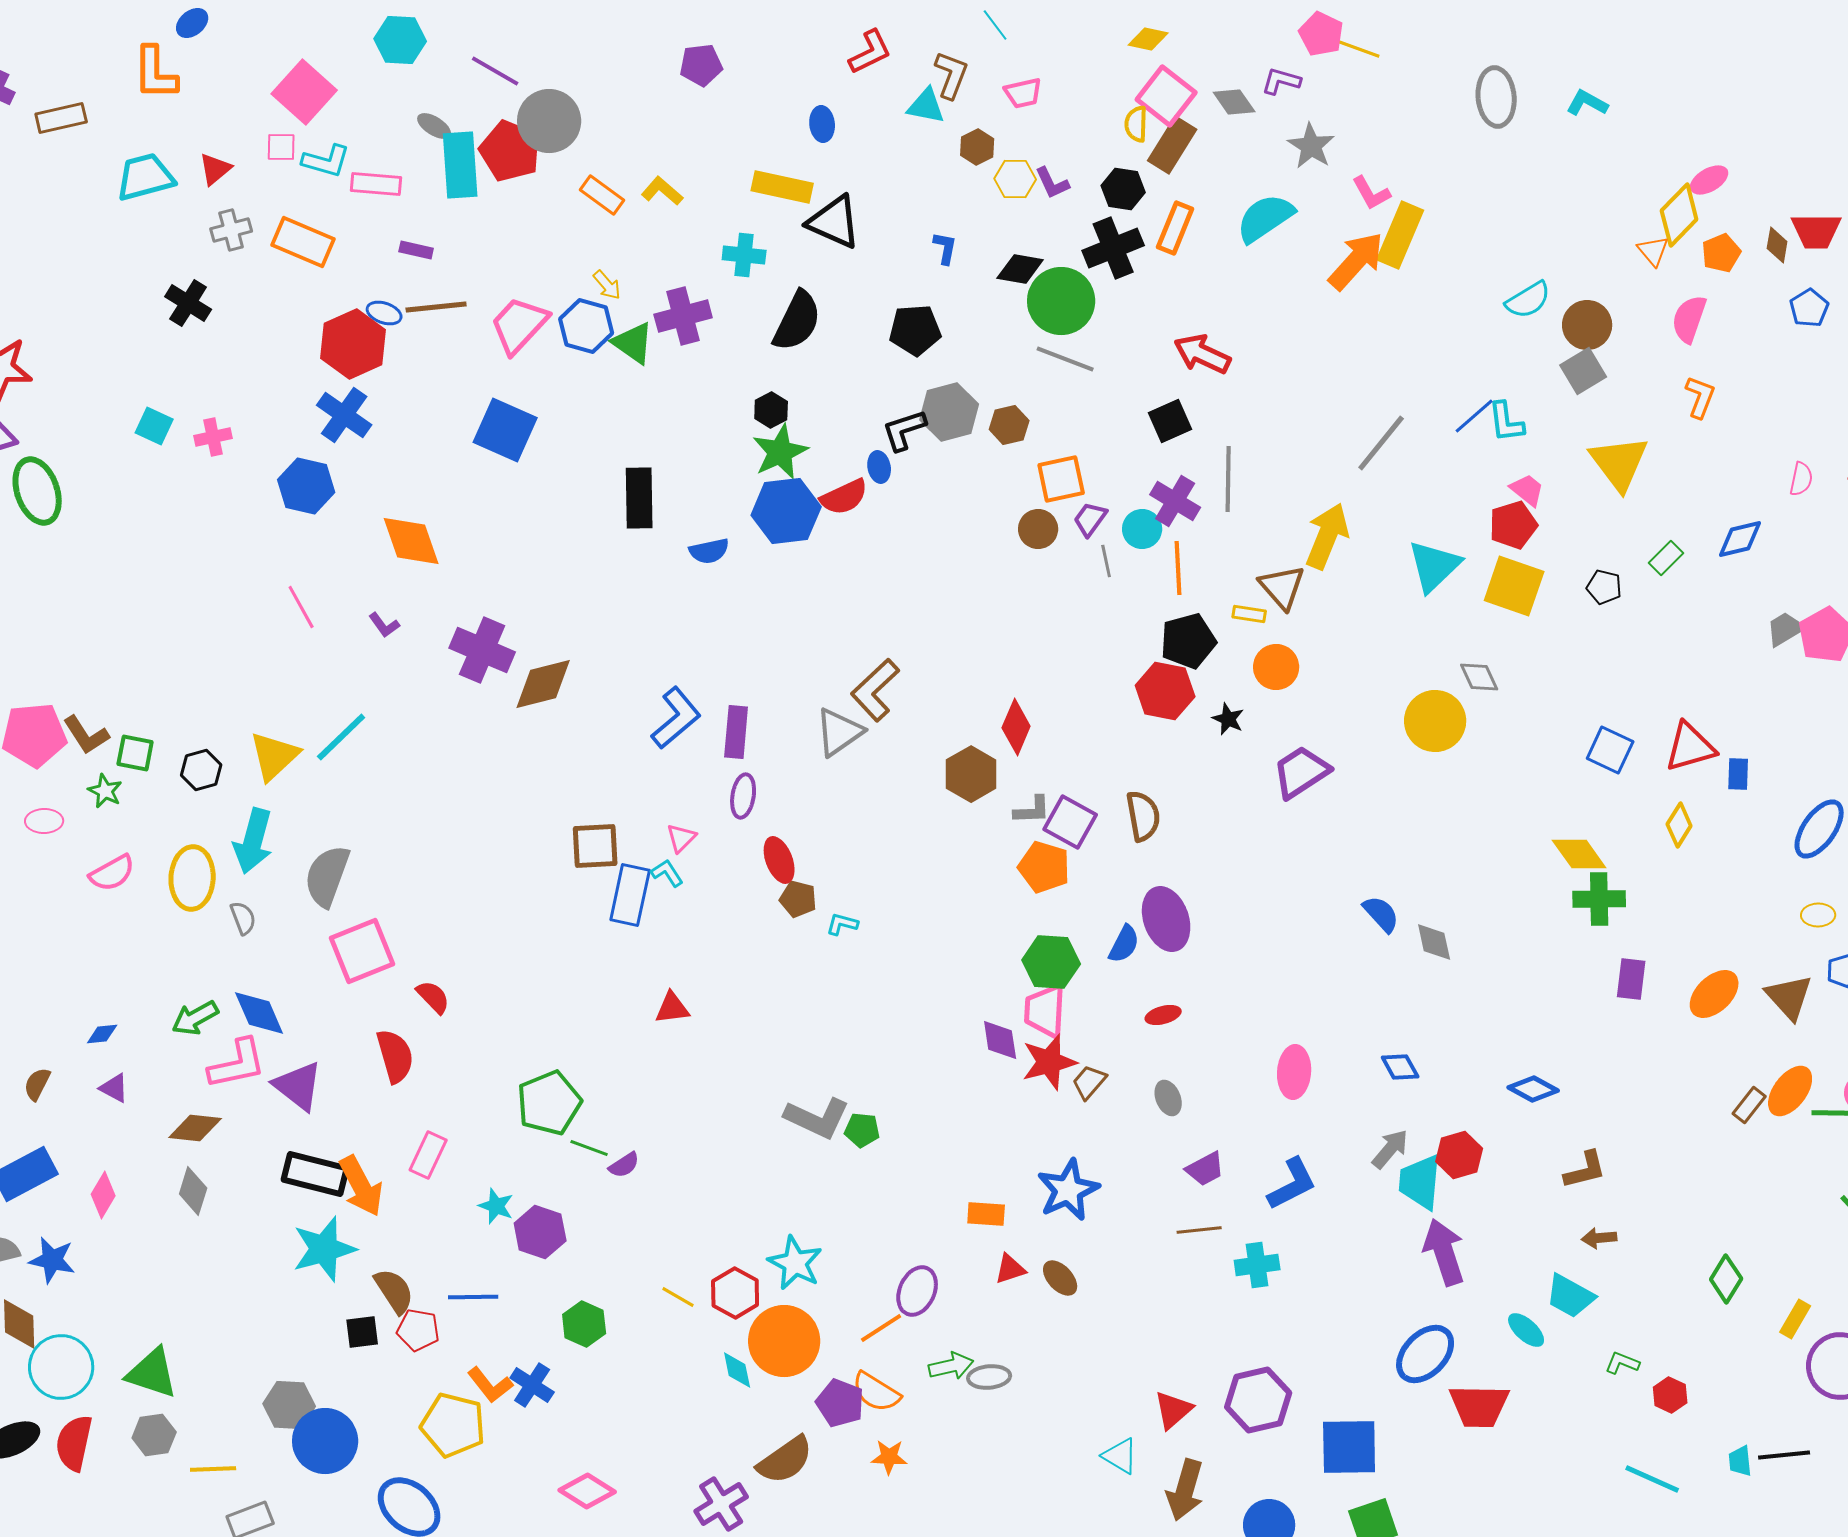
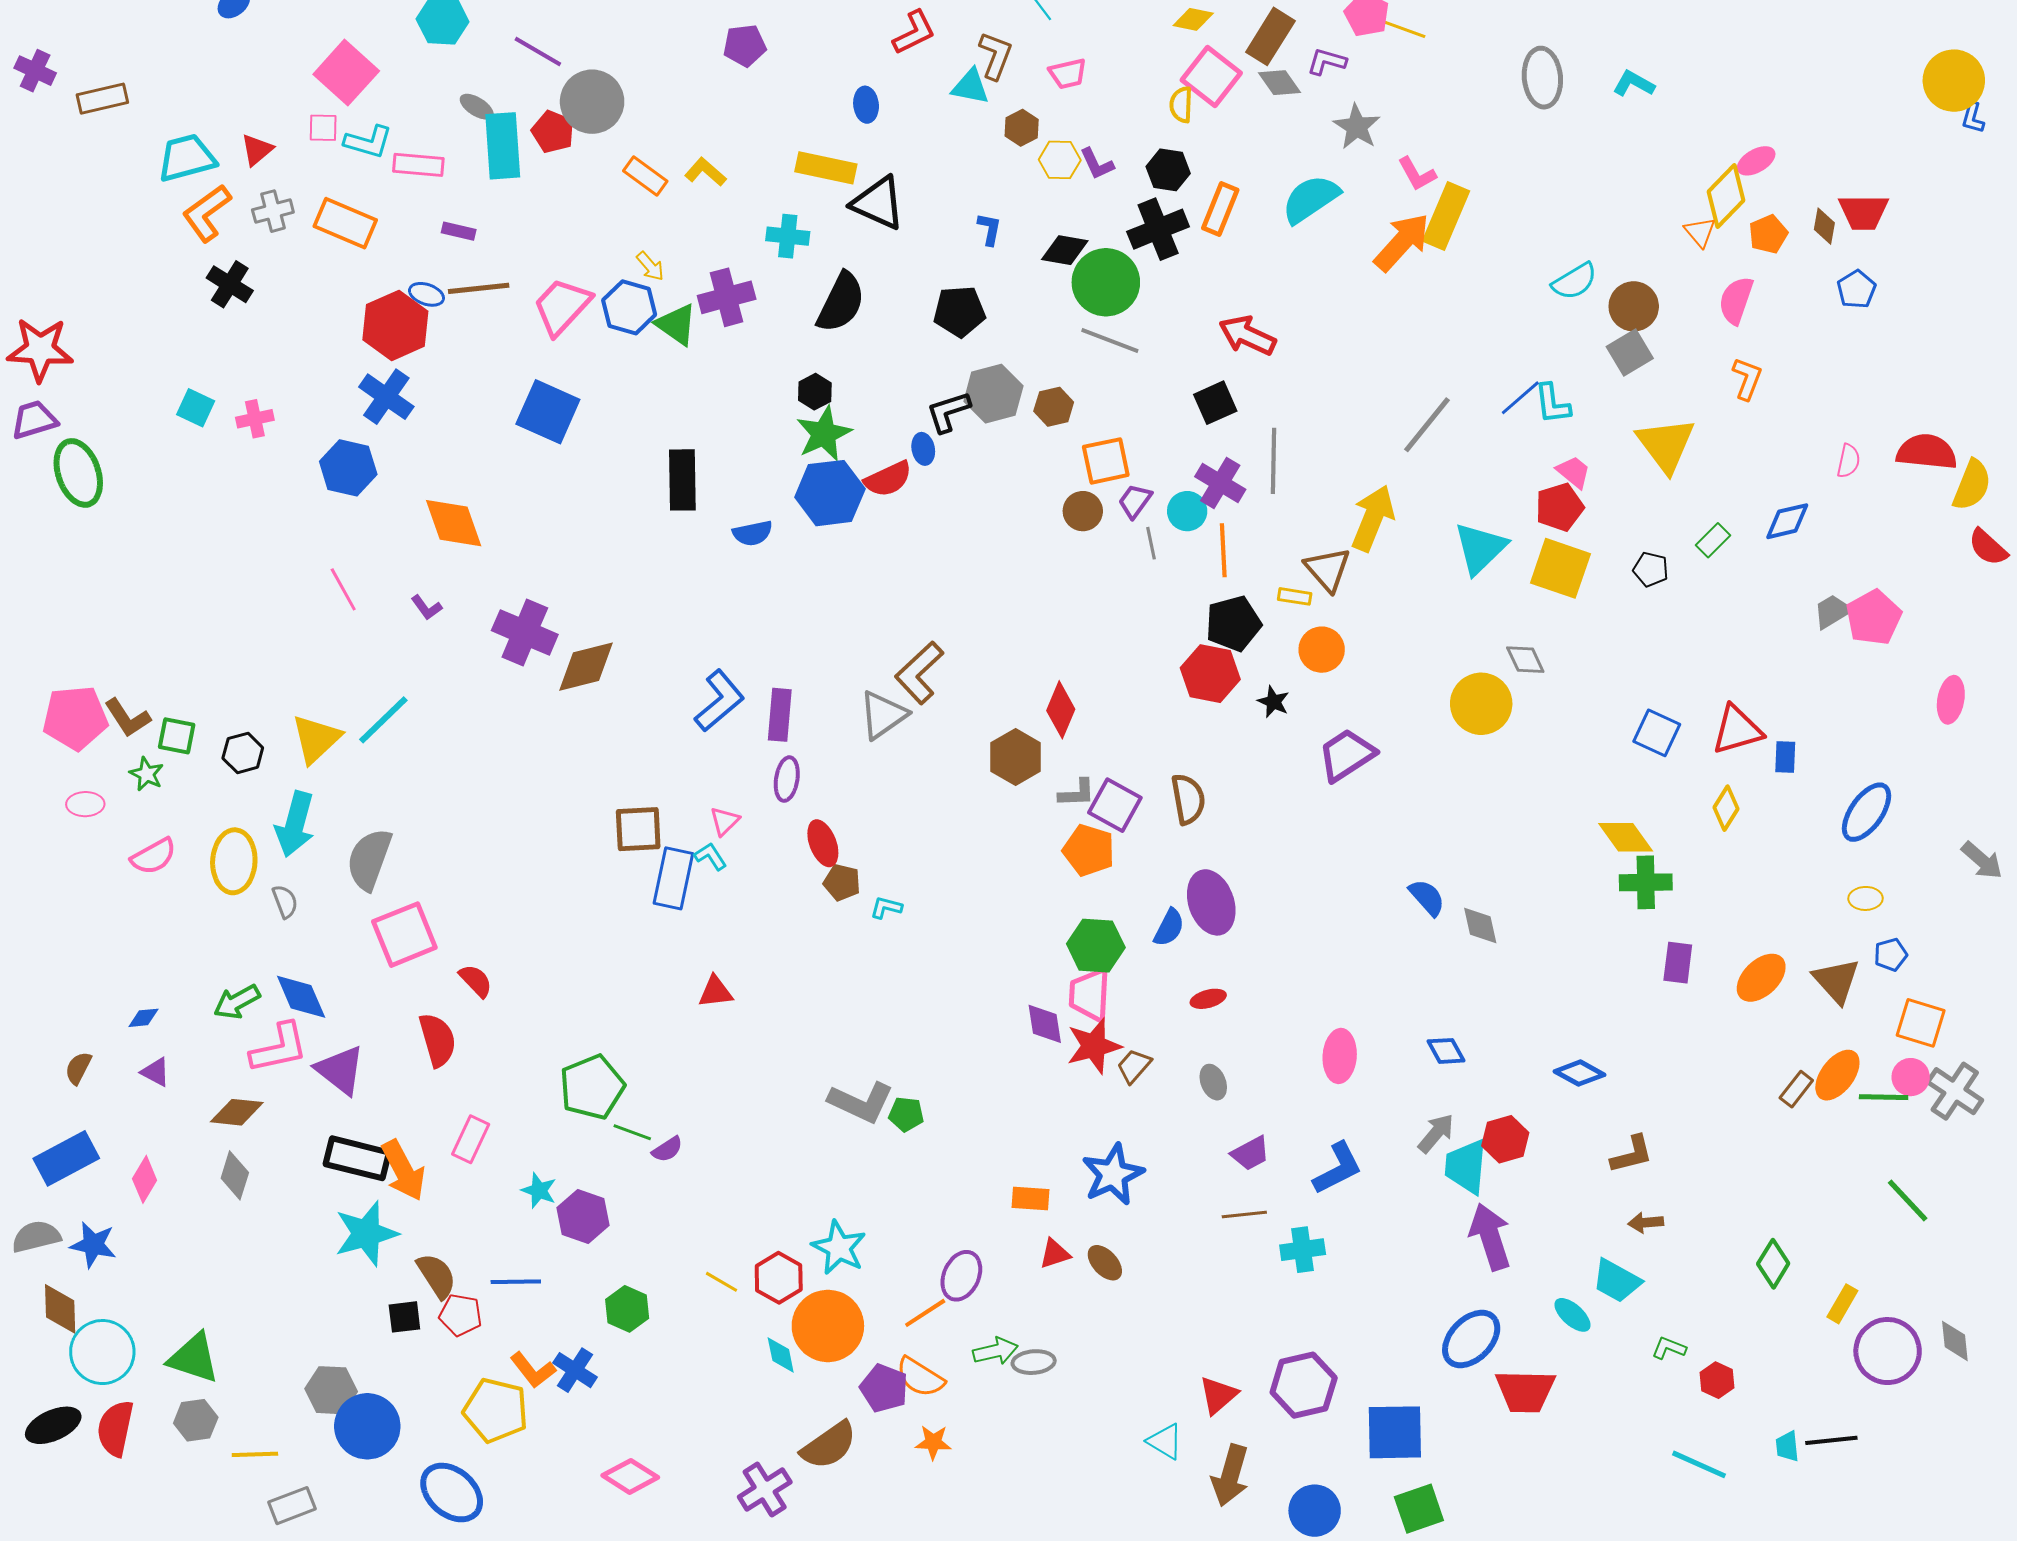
orange L-shape: (155, 73) -> (207, 213), moved, turned 54
brown rectangle: (1172, 145) -> (1270, 36), moved
red pentagon: (510, 151) -> (553, 132), size x0.7

